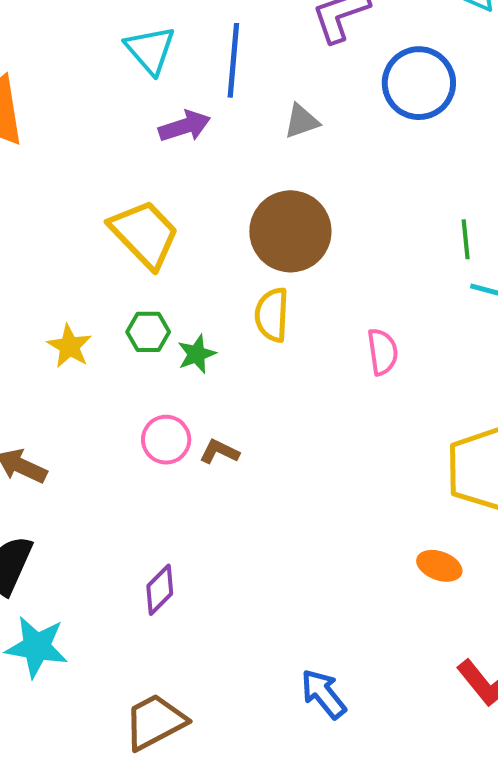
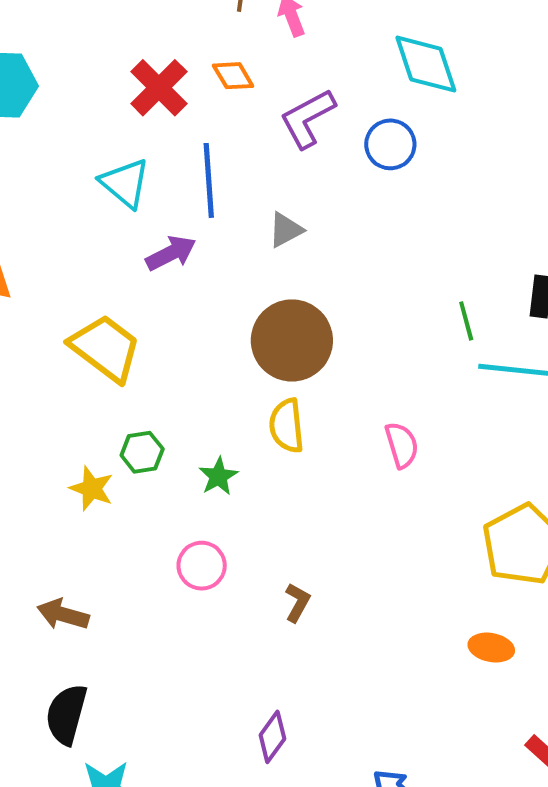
blue circle: (419, 83) -> (390, 144), moved, size x0.7
yellow trapezoid: (144, 234) -> (105, 348), moved
green hexagon: (148, 332) -> (142, 452), moved
brown L-shape: (219, 452) -> (297, 602), moved, turned 102
purple diamond: (160, 590) -> (272, 737), moved

